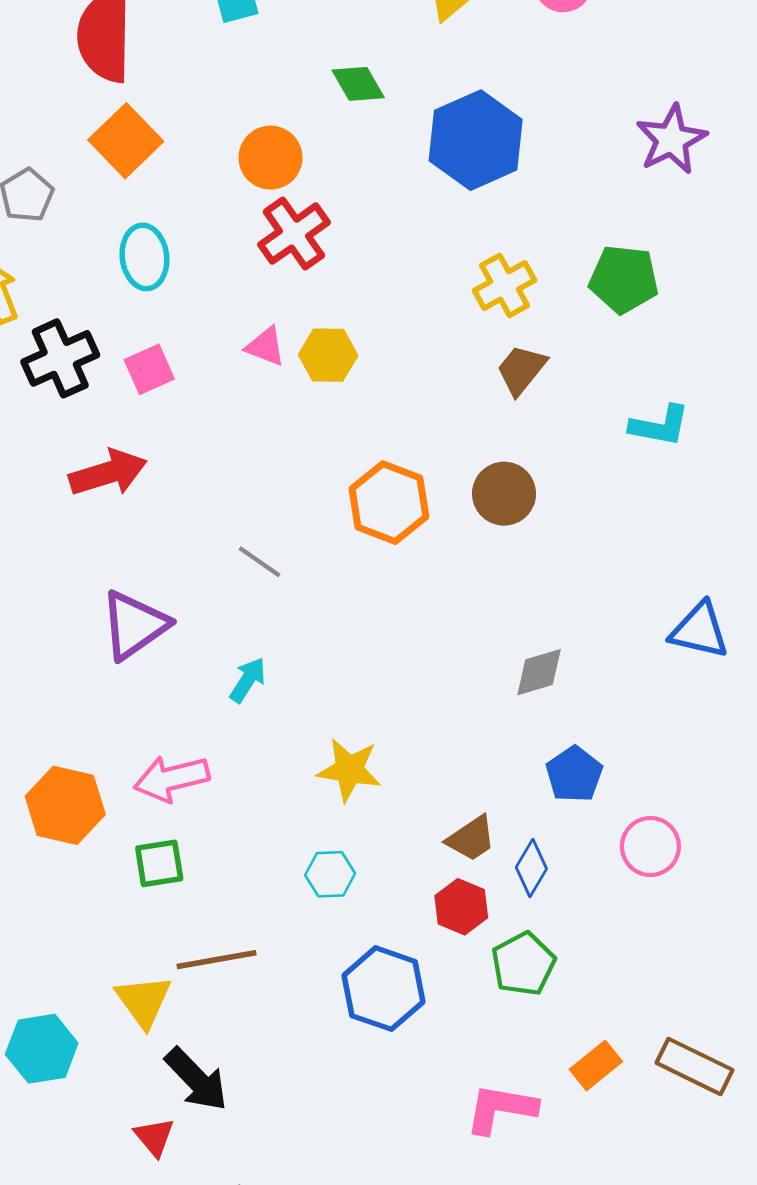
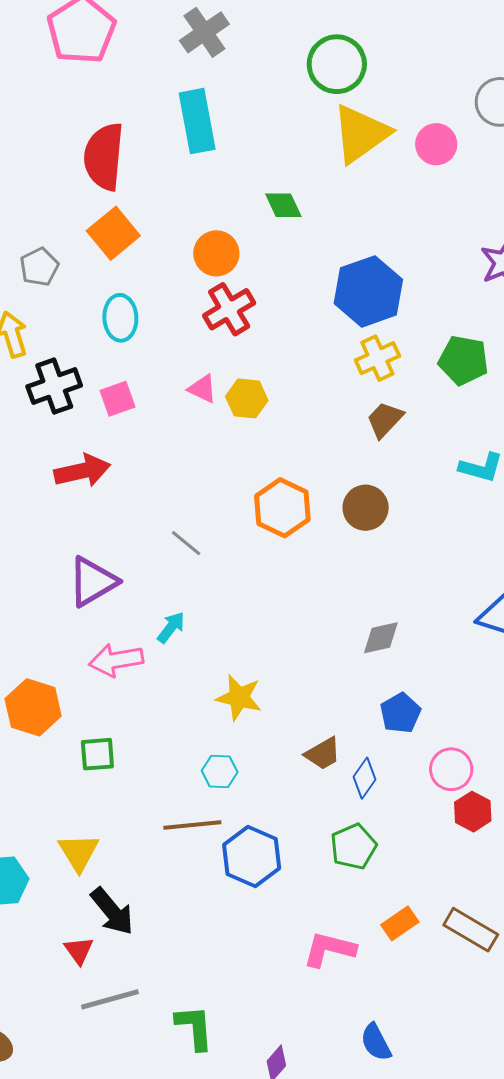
blue hexagon: (476, 140) -> (368, 291), moved
pink arrow: (172, 778) -> (116, 660), moved
red hexagon: (461, 907) -> (473, 812), moved
brown line: (216, 960) -> (192, 825), moved

